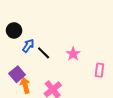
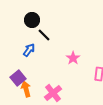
black circle: (14, 30) -> (32, 20), moved
black line: (44, 53) -> (44, 35), moved

